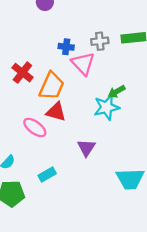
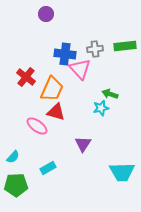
blue cross: (66, 47) -> (65, 54), size x1.5
green arrow: (117, 92) -> (110, 94), turned 49
cyan star: (107, 107) -> (101, 108), size x0.7

